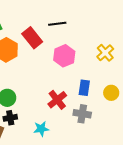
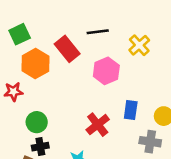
yellow cross: (105, 53) -> (139, 45), moved
gray cross: (82, 114) -> (150, 142), moved

